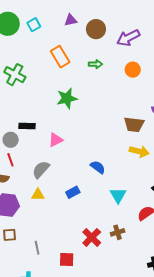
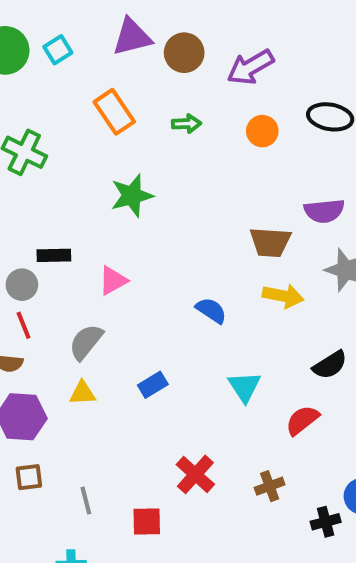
purple triangle: (71, 20) -> (132, 37), size x1.5
blue semicircle: (98, 167) -> (211, 310), moved
brown cross: (118, 232) -> (270, 486), moved

